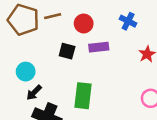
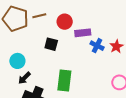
blue cross: (128, 21) -> (97, 46), moved
purple rectangle: (99, 47) -> (83, 33), moved

